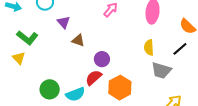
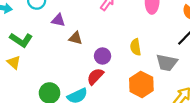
purple triangle: (64, 22) -> (58, 20), turned -32
yellow semicircle: (149, 48) -> (136, 47), moved
orange hexagon: (120, 88) -> (141, 84), moved

